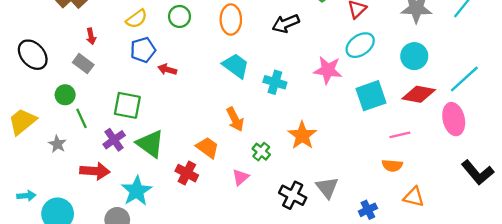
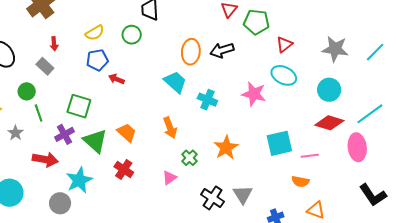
orange ellipse: (231, 20) -> (191, 52), moved
cyan ellipse: (360, 45) -> (284, 75), turned 55
cyan square: (371, 96) -> (279, 143), moved
orange trapezoid: (208, 148) -> (127, 133), moved

